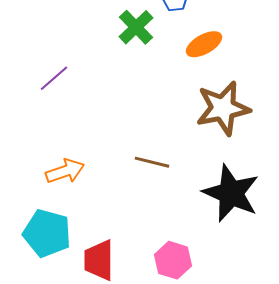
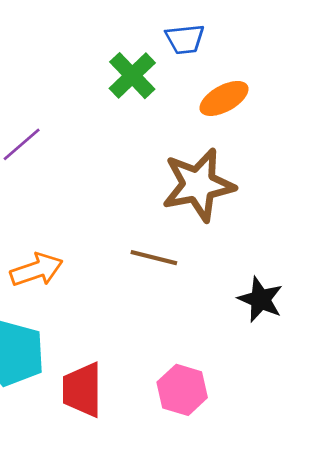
brown star: (223, 108) -> (198, 185), moved
black star: (231, 193) -> (260, 299), size x0.6

